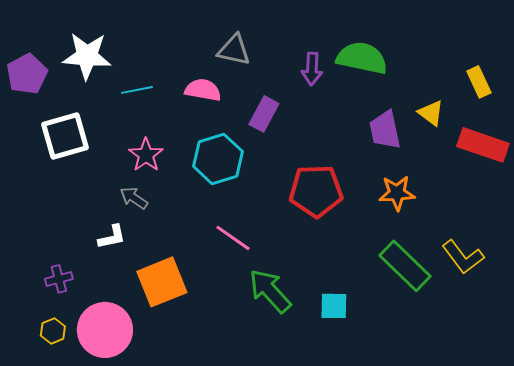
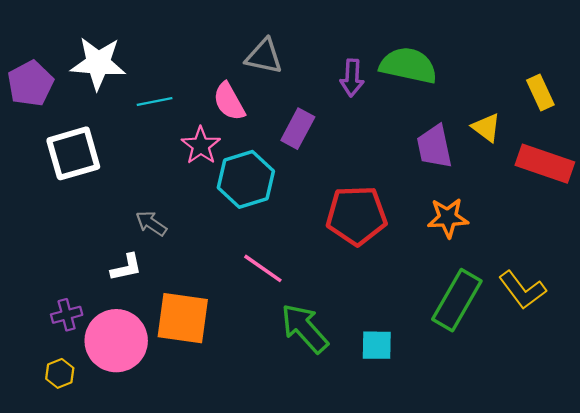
pink semicircle: (203, 90) -> (229, 102), turned -129
pink star: (146, 155) -> (201, 146), moved
green rectangle: (405, 266) -> (457, 300), turned 76
orange square: (162, 282) -> (183, 318), turned 30
pink circle: (105, 330) -> (116, 341), moved

